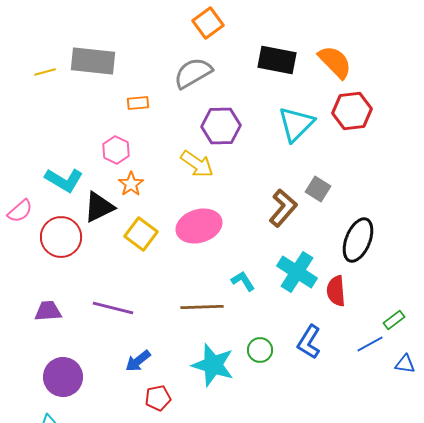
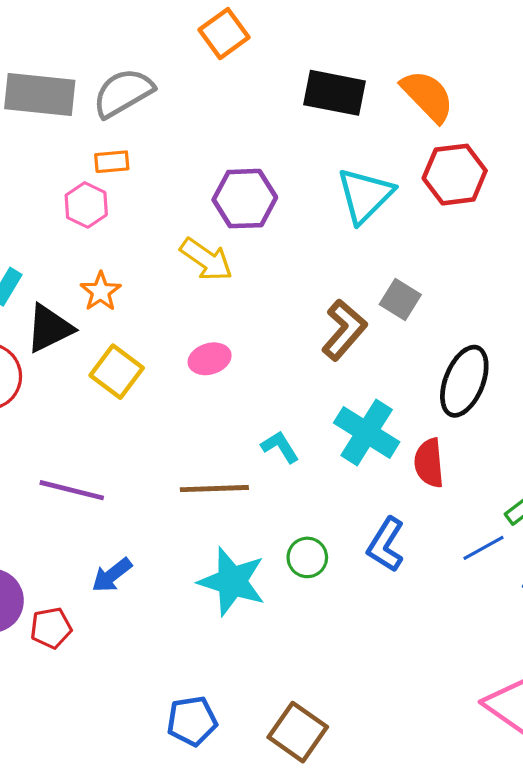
gray semicircle: (193, 73) -> (123, 93), moved
pink hexagon: (116, 150) -> (86, 205), moved
pink ellipse: (199, 226) -> (210, 359), size x0.6
red pentagon: (158, 398) -> (51, 628), moved

